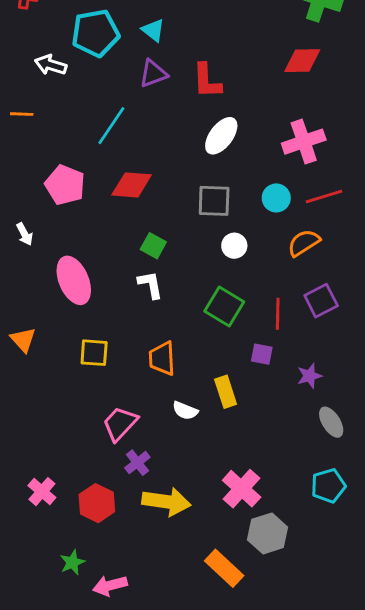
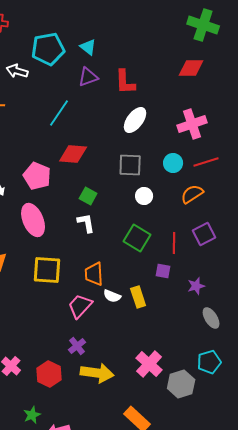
pink pentagon: (65, 185) -> (37, 176), moved
yellow square: (94, 353) -> (47, 270), size x1.4
white semicircle: (185, 411) -> (112, 296), moved
pink trapezoid: (120, 424) -> (80, 306), moved
gray hexagon: (268, 533) -> (181, 384), moved

